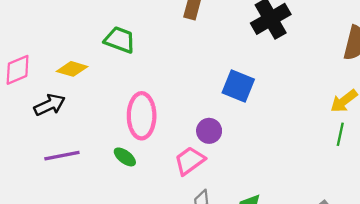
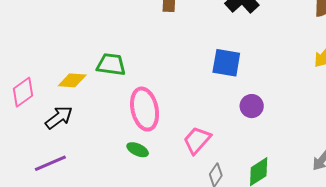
green trapezoid: (120, 40) -> (111, 64), moved
purple circle: (209, 131) -> (252, 106), moved
purple line: (62, 156) -> (50, 163), moved

